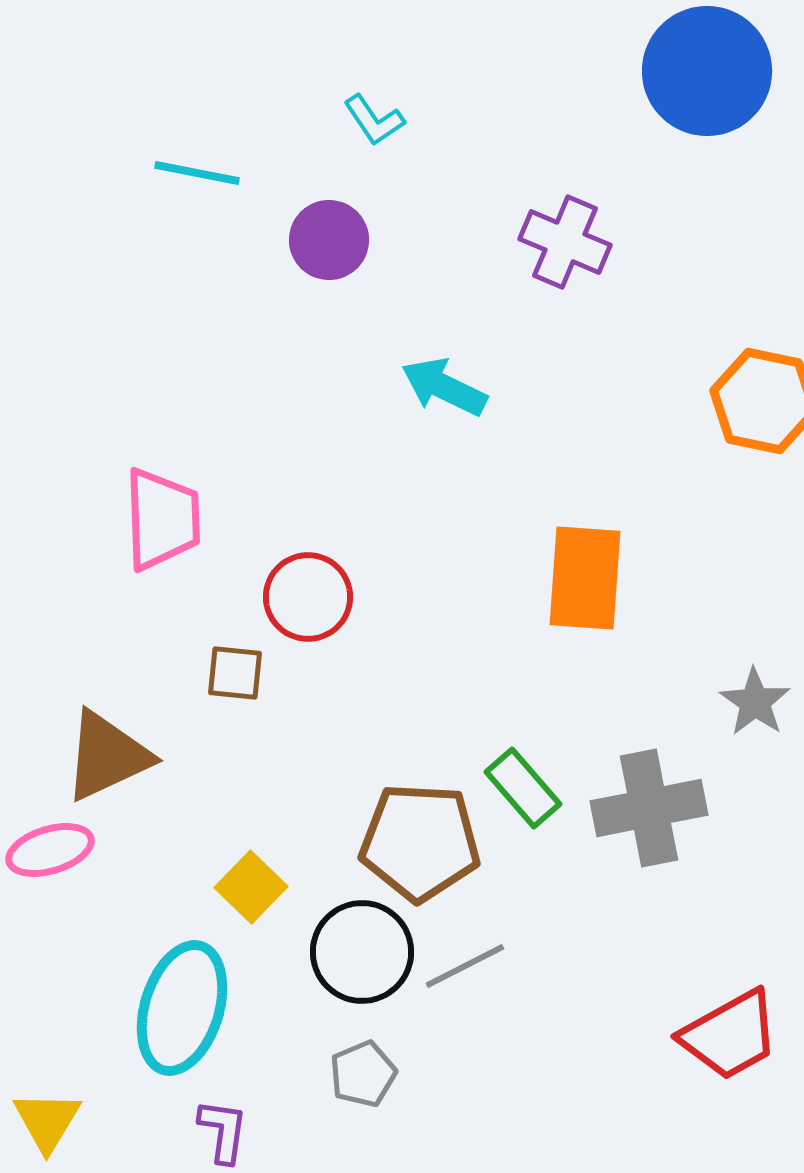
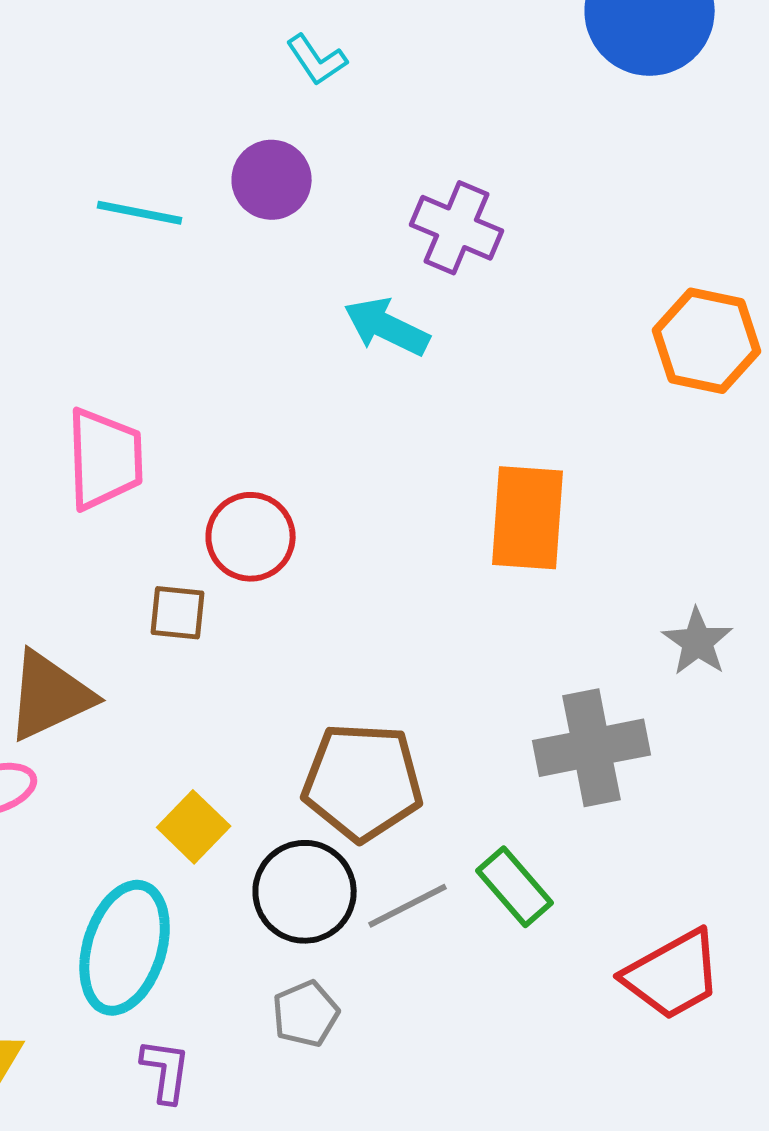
cyan line: (197, 173) -> (140, 213), moved
purple cross: (565, 242) -> (457, 228), moved
green rectangle: (523, 788) -> (515, 887), moved

